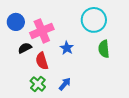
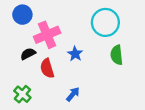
blue circle: (16, 22) -> (22, 15), moved
green cross: (38, 84) -> (22, 94), moved

